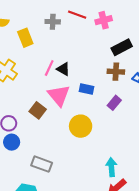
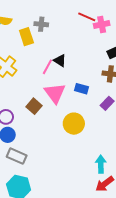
red line: (77, 15) -> (87, 17), moved
gray cross: (53, 22) -> (41, 24), moved
black triangle: (63, 69) -> (60, 61), moved
gray rectangle: (42, 164) -> (17, 156), moved

